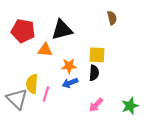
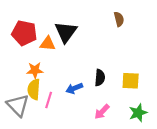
black triangle: (62, 30) -> (66, 32), turned -40
orange triangle: (45, 50) -> (48, 44), moved
yellow square: (97, 55) -> (131, 81), moved
orange star: (69, 66) -> (35, 70), moved

